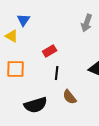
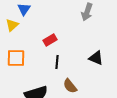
yellow triangle: (12, 36) -> (12, 25), turned 48

